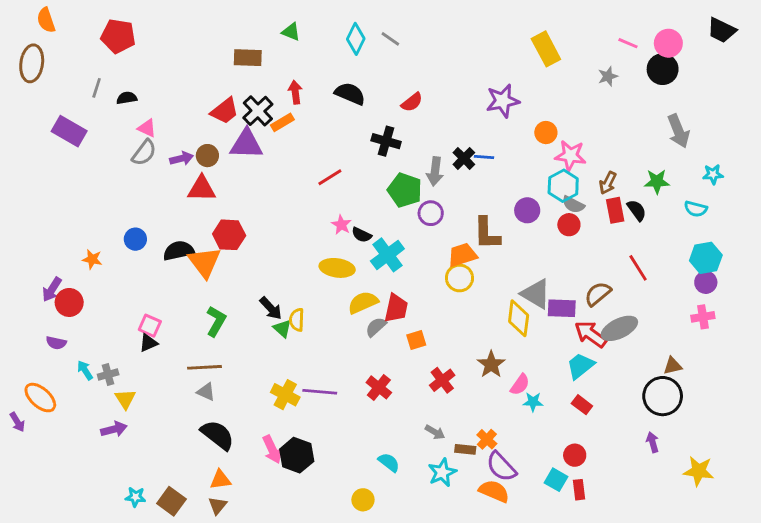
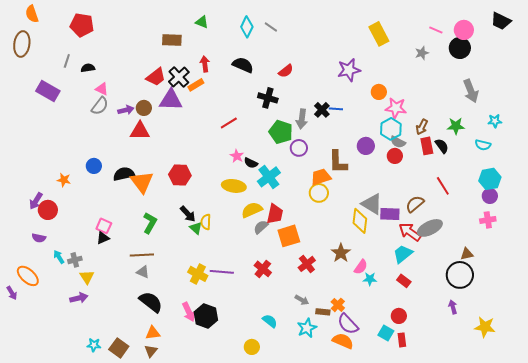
red hexagon: (229, 235) -> (180, 175), moved
orange square: (416, 340) -> (289, 236), size x1.6

